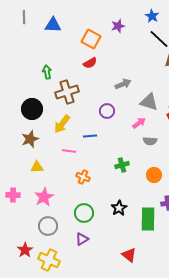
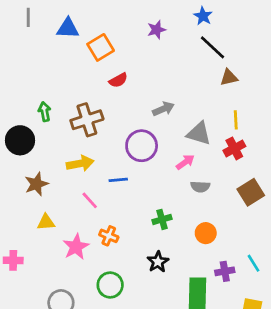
orange square: (91, 39) -> (101, 47), moved, turned 30
green arrow: (47, 72) -> (45, 112), moved
black circle: (32, 109) -> (20, 140), moved
purple circle: (107, 111) -> (142, 146), size x1.5
yellow arrow: (62, 124) -> (80, 163), turned -138
pink line: (69, 151) -> (90, 200), turned 40
pink star: (44, 197) -> (76, 247), moved
black star: (119, 208) -> (158, 262), moved

